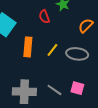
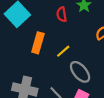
gray ellipse: (77, 54) -> (80, 72), moved, turned 30

